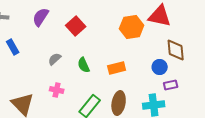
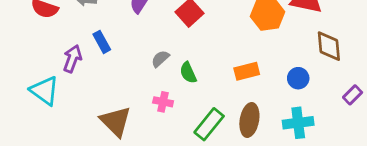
green semicircle: (84, 65) -> (188, 73), moved
blue circle: (160, 67) -> (298, 78), moved
purple rectangle: (171, 85) -> (353, 95), moved, turned -32

